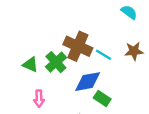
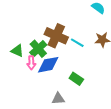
blue diamond: (88, 82) -> (48, 65), moved
pink arrow: (39, 99) -> (31, 63), moved

